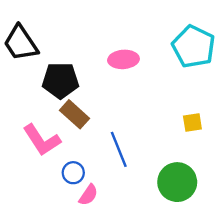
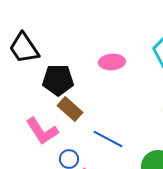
blue line: (119, 149) -> (108, 139), turned -40

